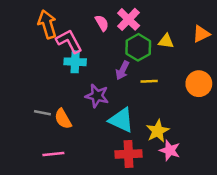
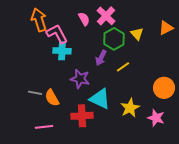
yellow triangle: (166, 41) -> (137, 34), turned 40
yellow line: (149, 81) -> (123, 67), turned -32
orange circle: (199, 84) -> (164, 88), moved
pink star: (170, 150) -> (156, 118), moved
red cross: (129, 154) -> (82, 116), moved

